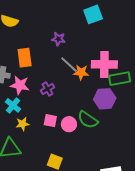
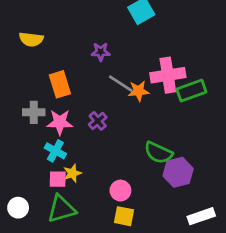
purple hexagon: (105, 99) -> (178, 172), moved
pink square: (50, 121) -> (58, 179), moved
pink circle: (69, 124) -> (120, 191), moved

